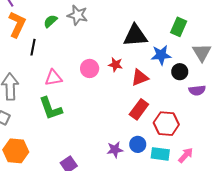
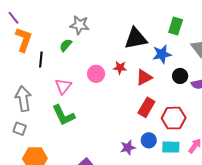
green semicircle: (50, 21) -> (66, 45), moved
black circle: (180, 72) -> (180, 76), moved
pink triangle: (54, 78) -> (63, 86), turned -36

